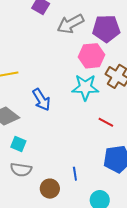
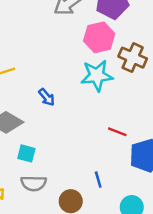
blue arrow: (41, 100) -> (47, 97), size x0.7
red line: (106, 122) -> (117, 132), moved

